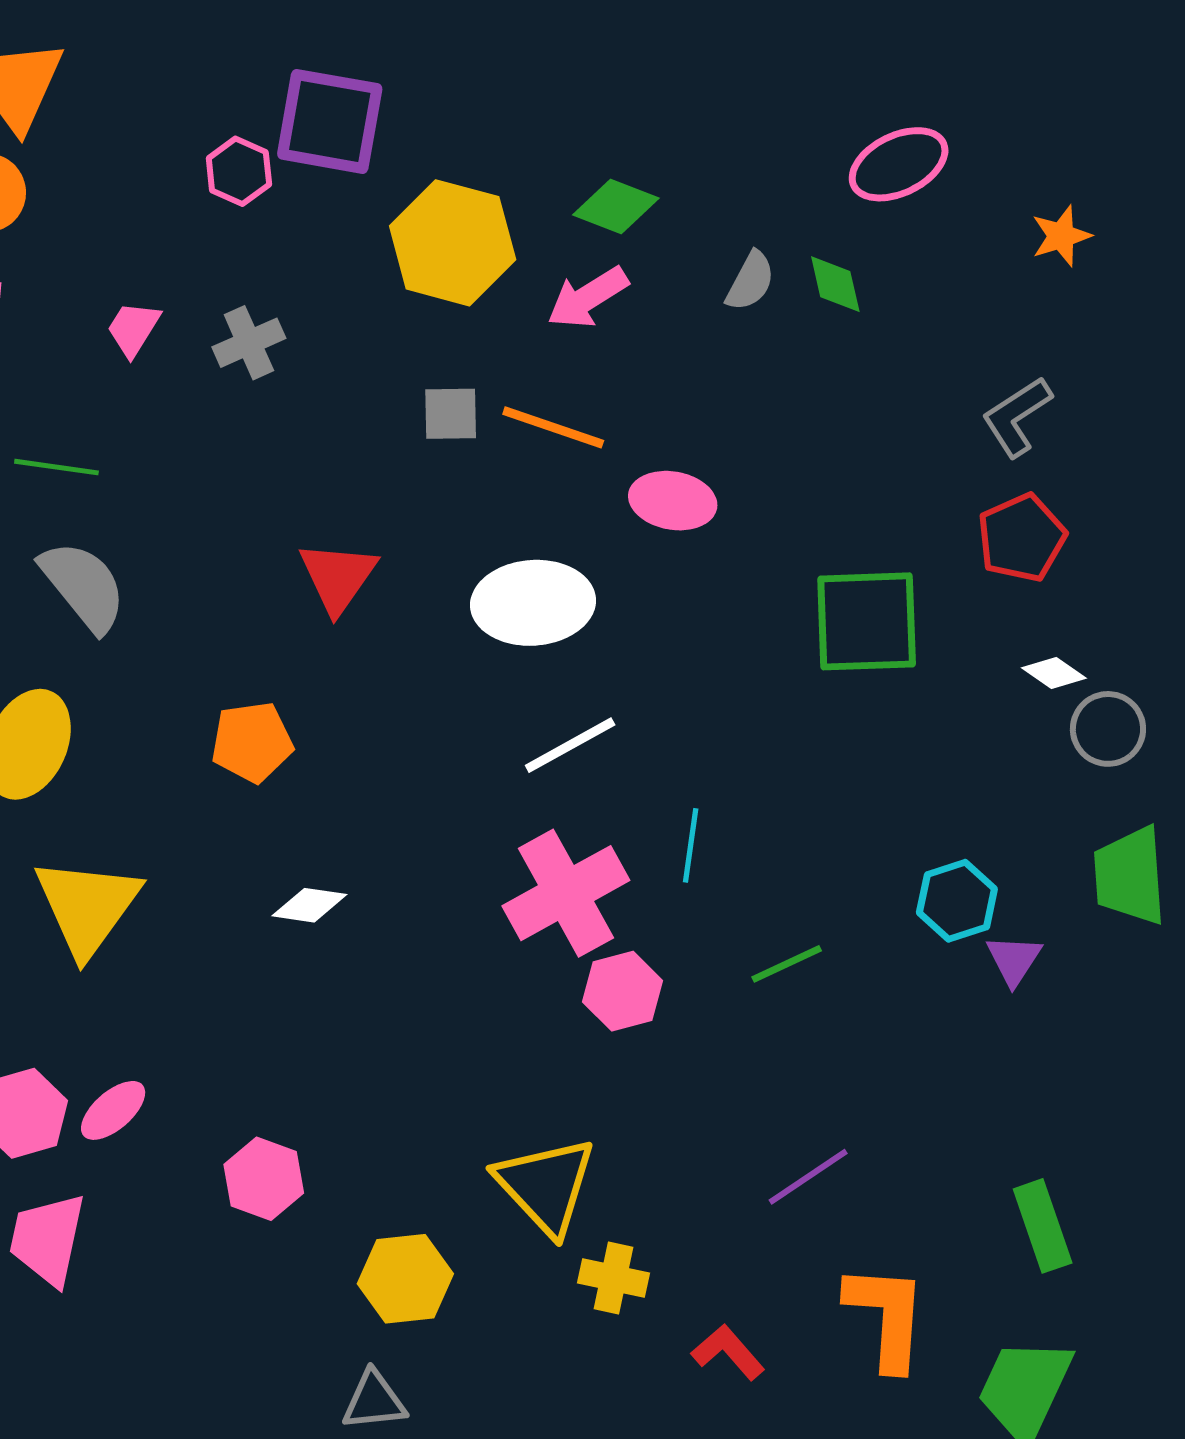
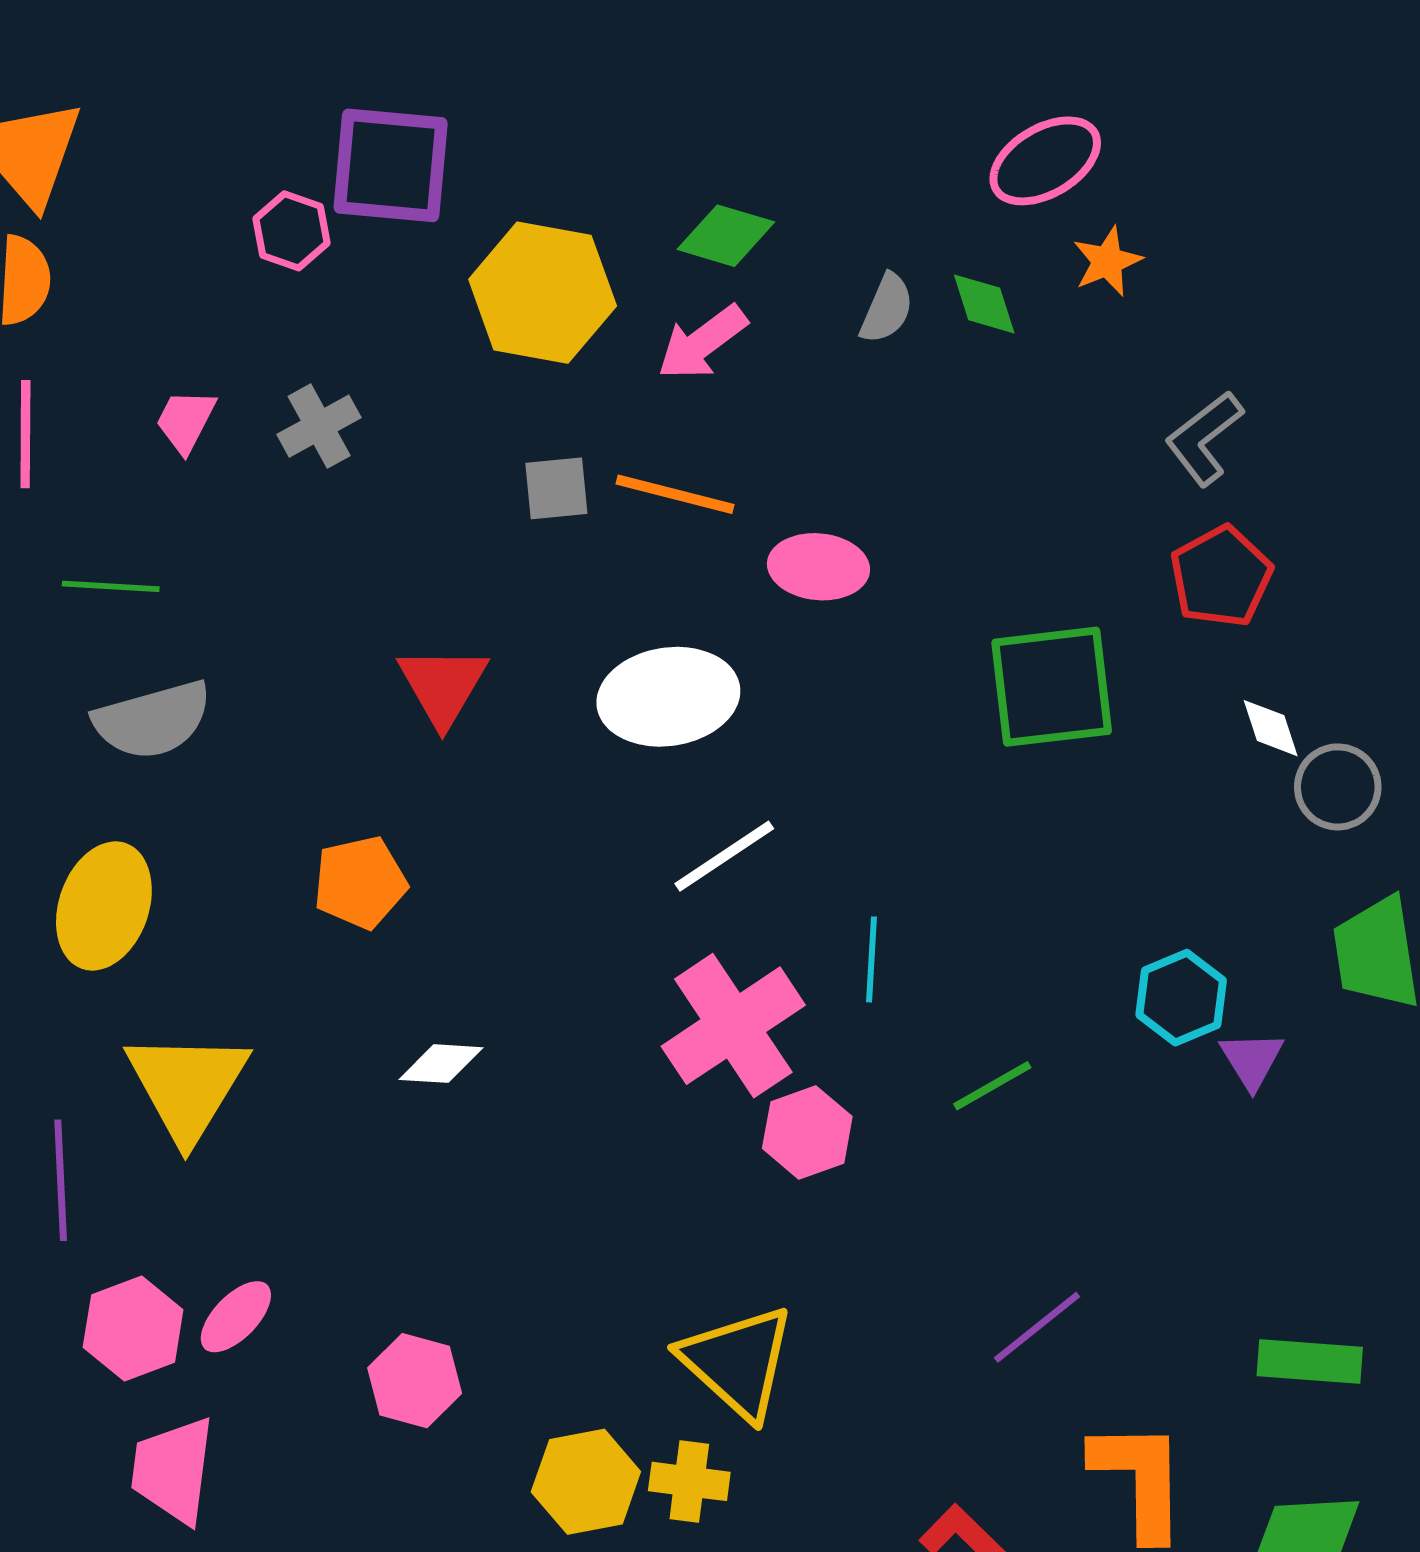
orange star: (1061, 236) -> (1107, 261), moved
gray semicircle: (83, 586) -> (153, 720), turned 118
white diamond: (1054, 673) -> (1271, 728), turned 42
green rectangle: (1043, 1226) -> (1310, 1361), turned -62
yellow cross: (614, 1278) -> (689, 1481), moved

